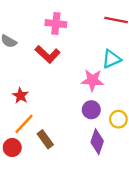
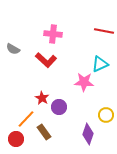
red star: (20, 96) -> (42, 98), moved
purple circle: (91, 110) -> (59, 107), moved

